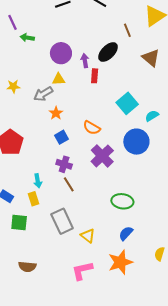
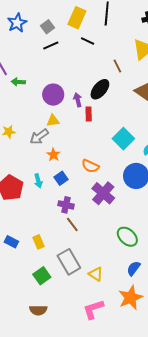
cyan arrow: (38, 181) -> (38, 181), moved
green ellipse: (122, 201) -> (127, 237), turned 40
green square: (19, 222) -> (42, 276), moved, turned -36

